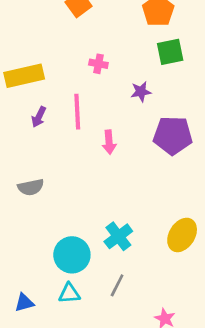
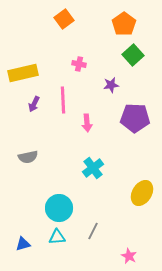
green square: (170, 52) -> (133, 55), turned -30
cyan cross: (118, 236) -> (93, 168), moved

